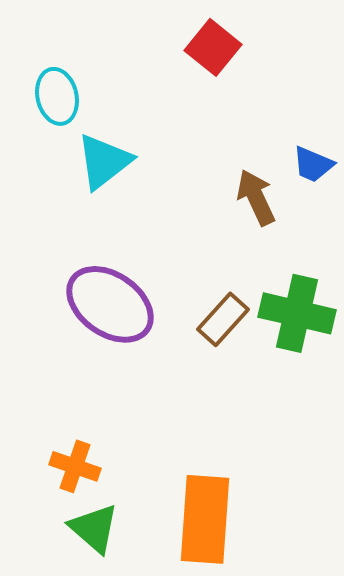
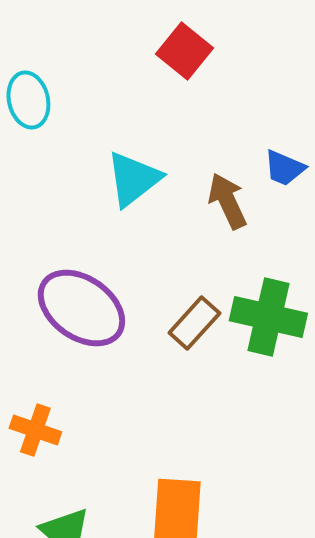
cyan triangle: (104, 161) -> (133, 179), moved
orange cross: (75, 466) -> (35, 430), moved

